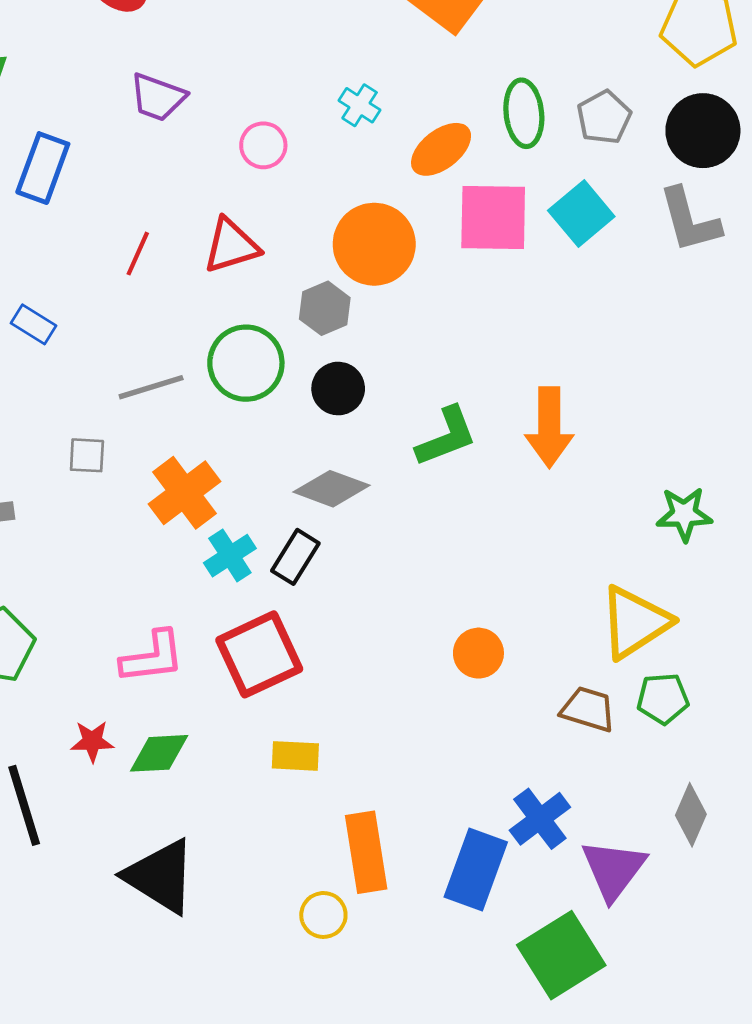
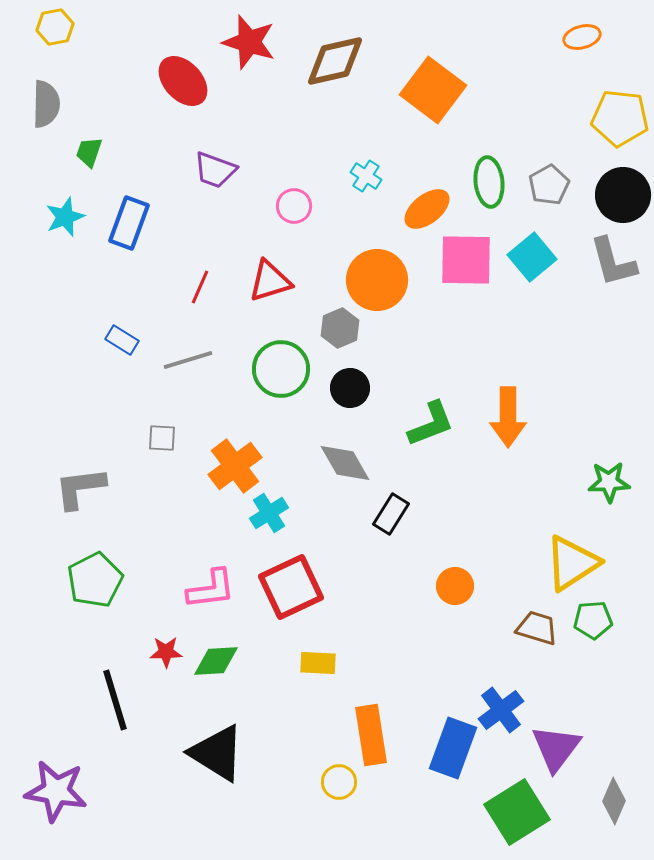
gray line: (151, 387) -> (188, 360), moved
gray diamond: (331, 489) -> (345, 463), turned 40
black rectangle: (295, 557) -> (391, 514), moved
gray diamond: (691, 815) -> (614, 801), moved

